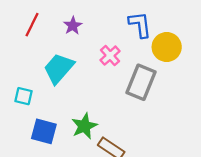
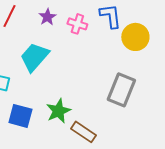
pink cross: (110, 56) -> (77, 24), moved, turned -30
gray rectangle: (141, 82) -> (121, 90), moved

